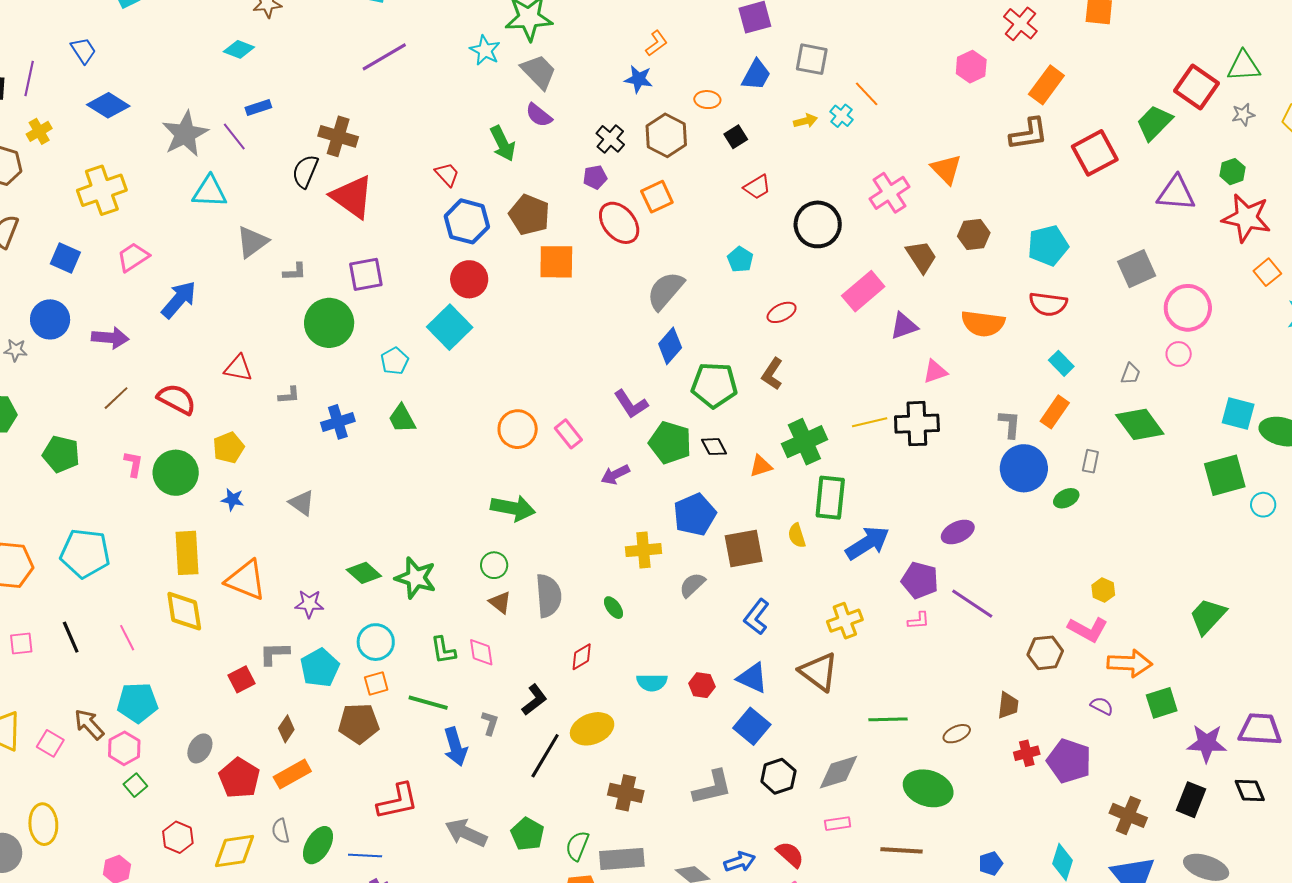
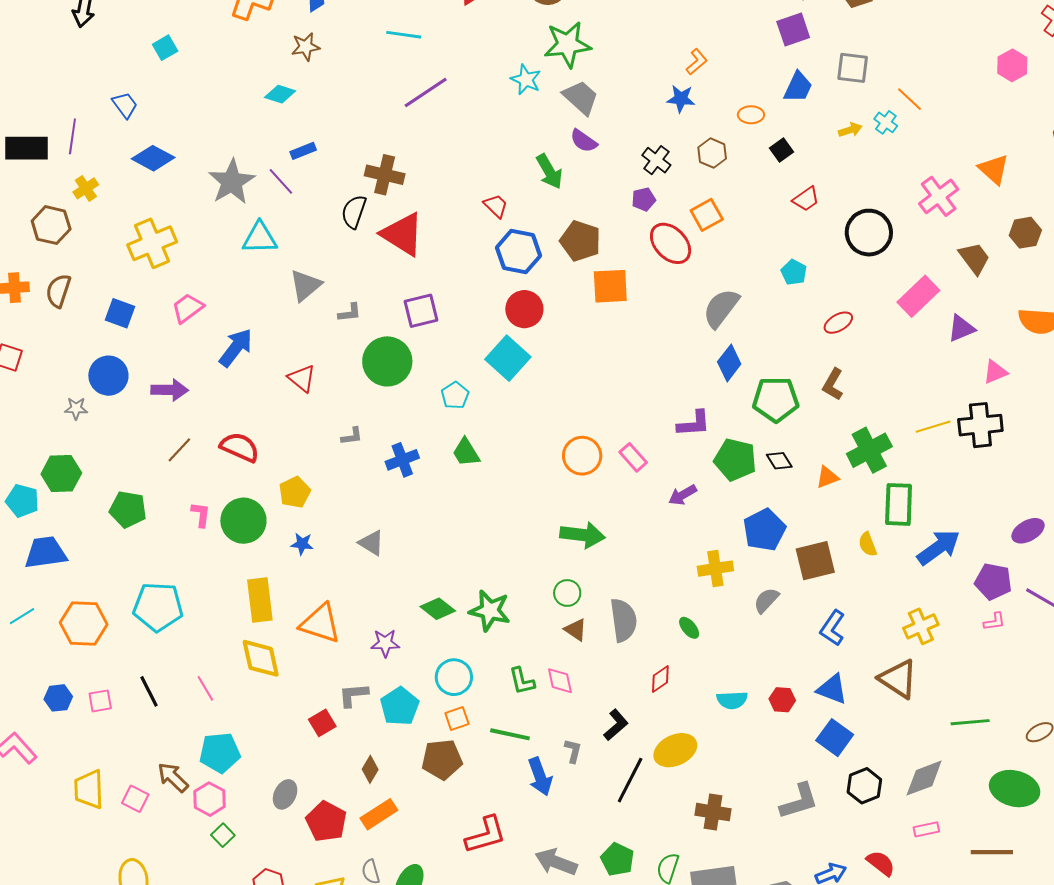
brown hexagon: (666, 135) -> (712, 153), size x0.7
red triangle: (238, 368) -> (302, 378), moved, turned 32
purple L-shape: (631, 404) -> (694, 424), turned -57

